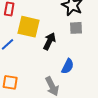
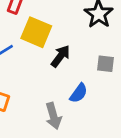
gray square: (76, 28) -> (106, 64), moved

